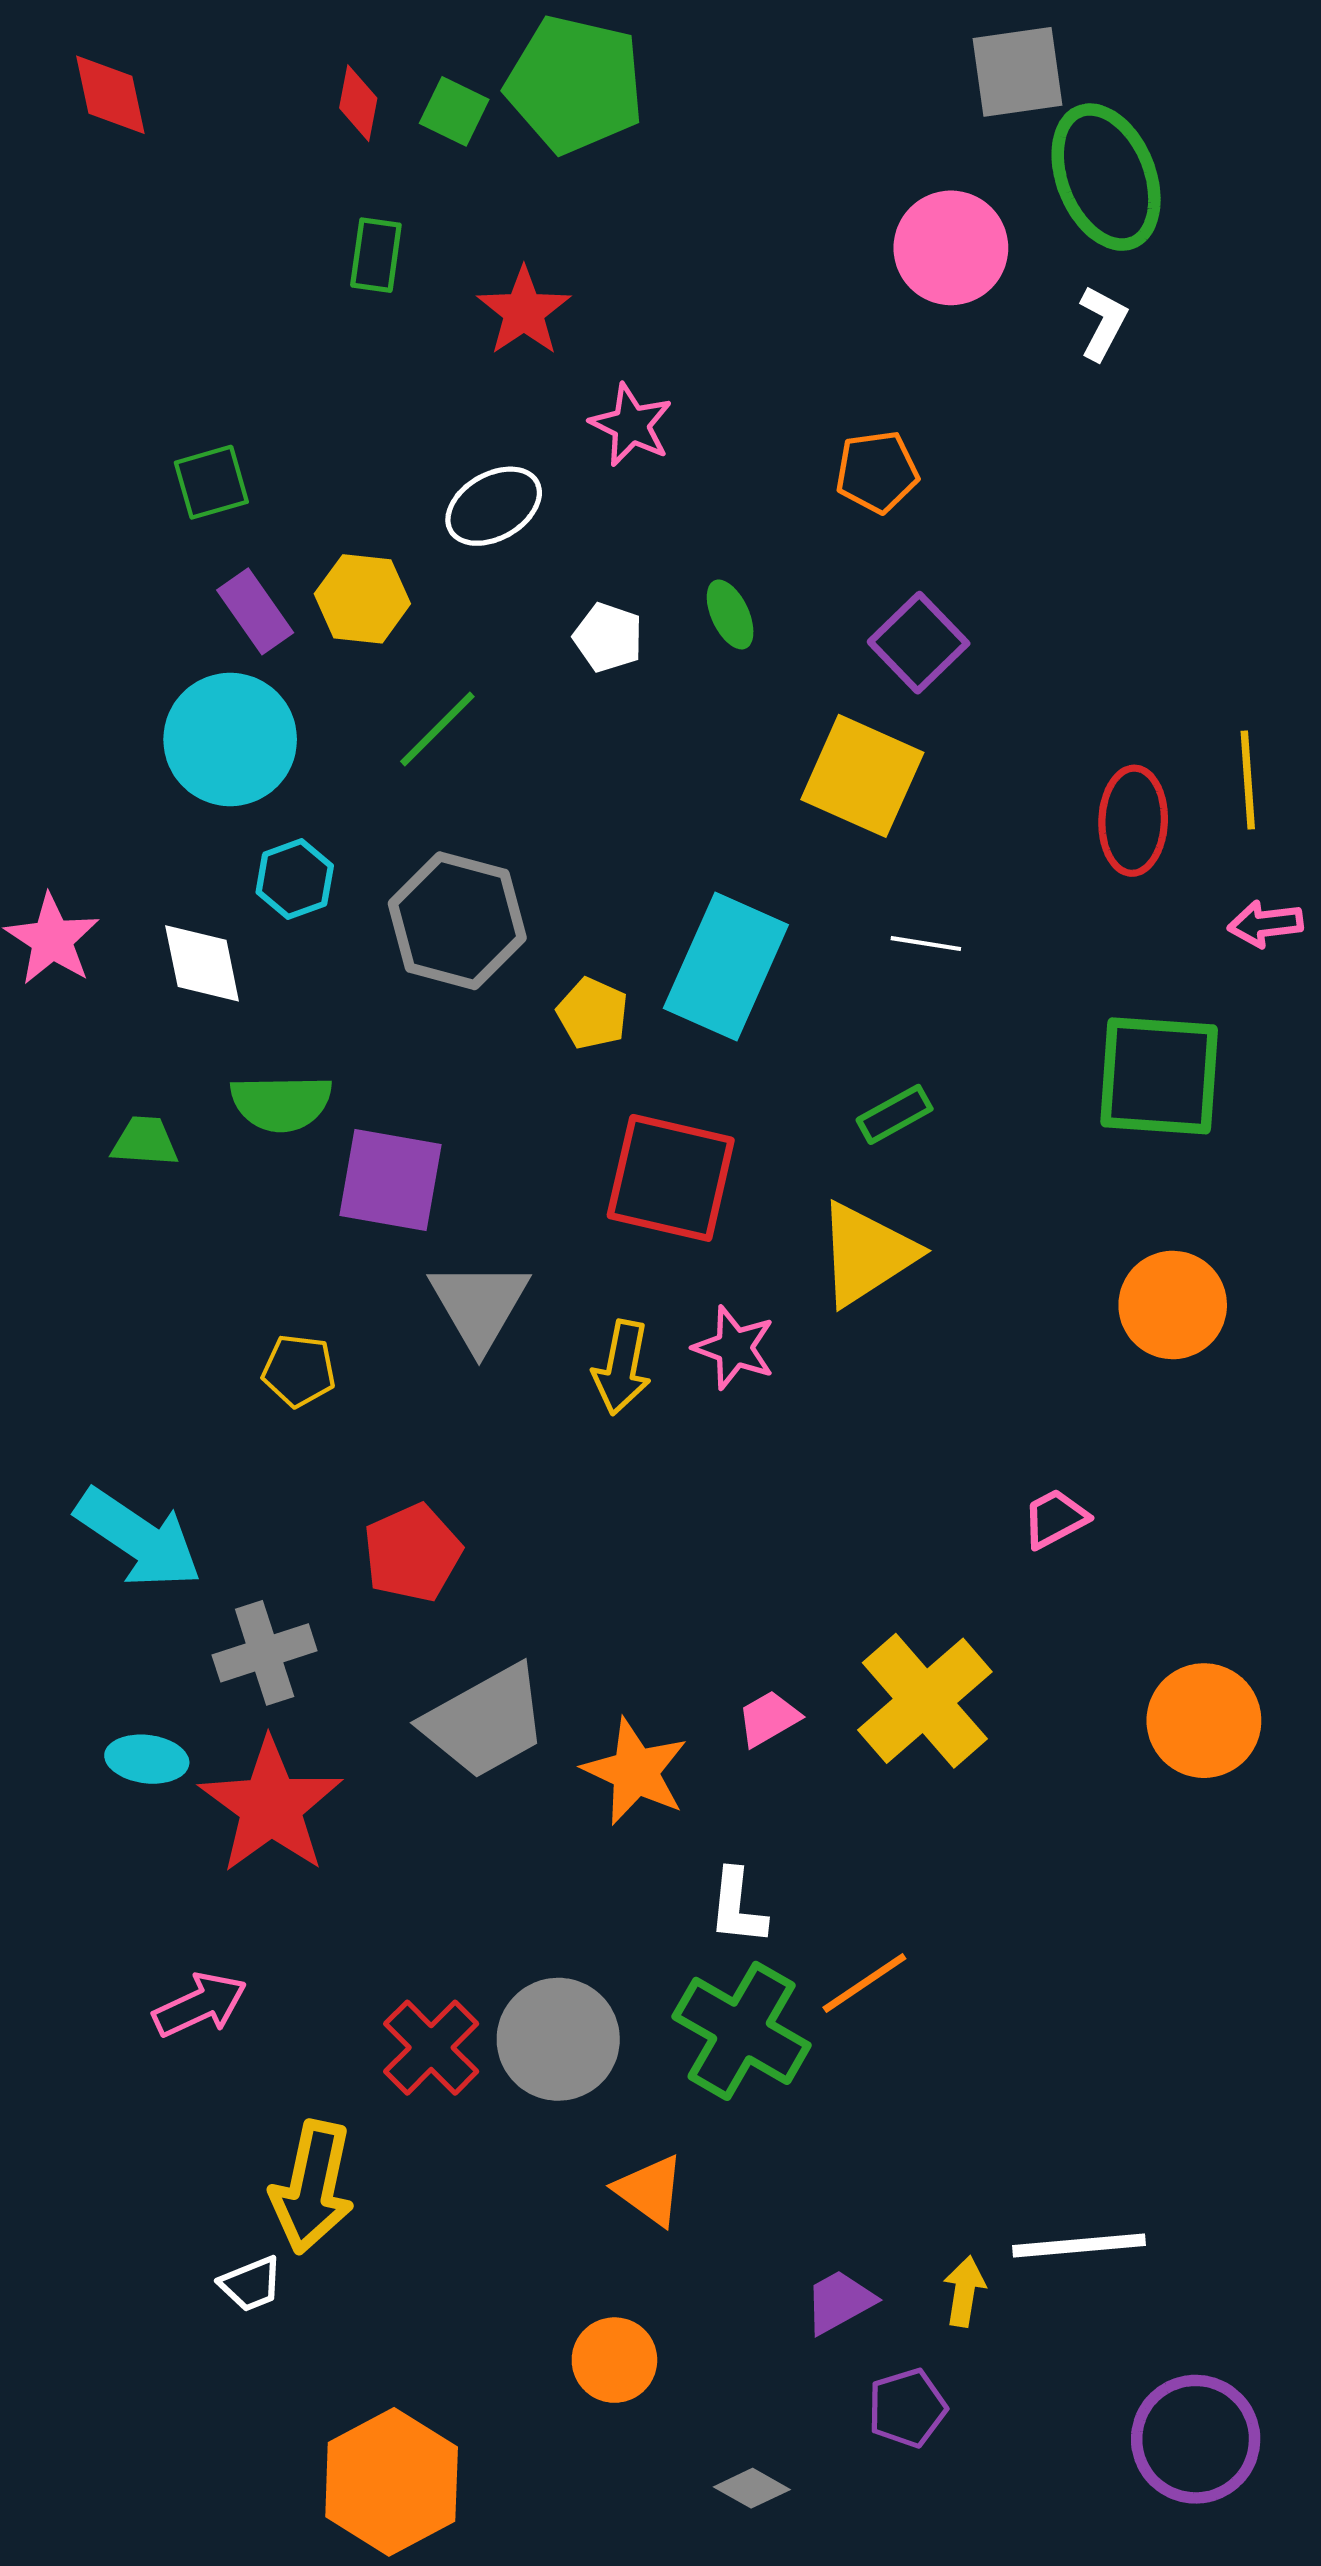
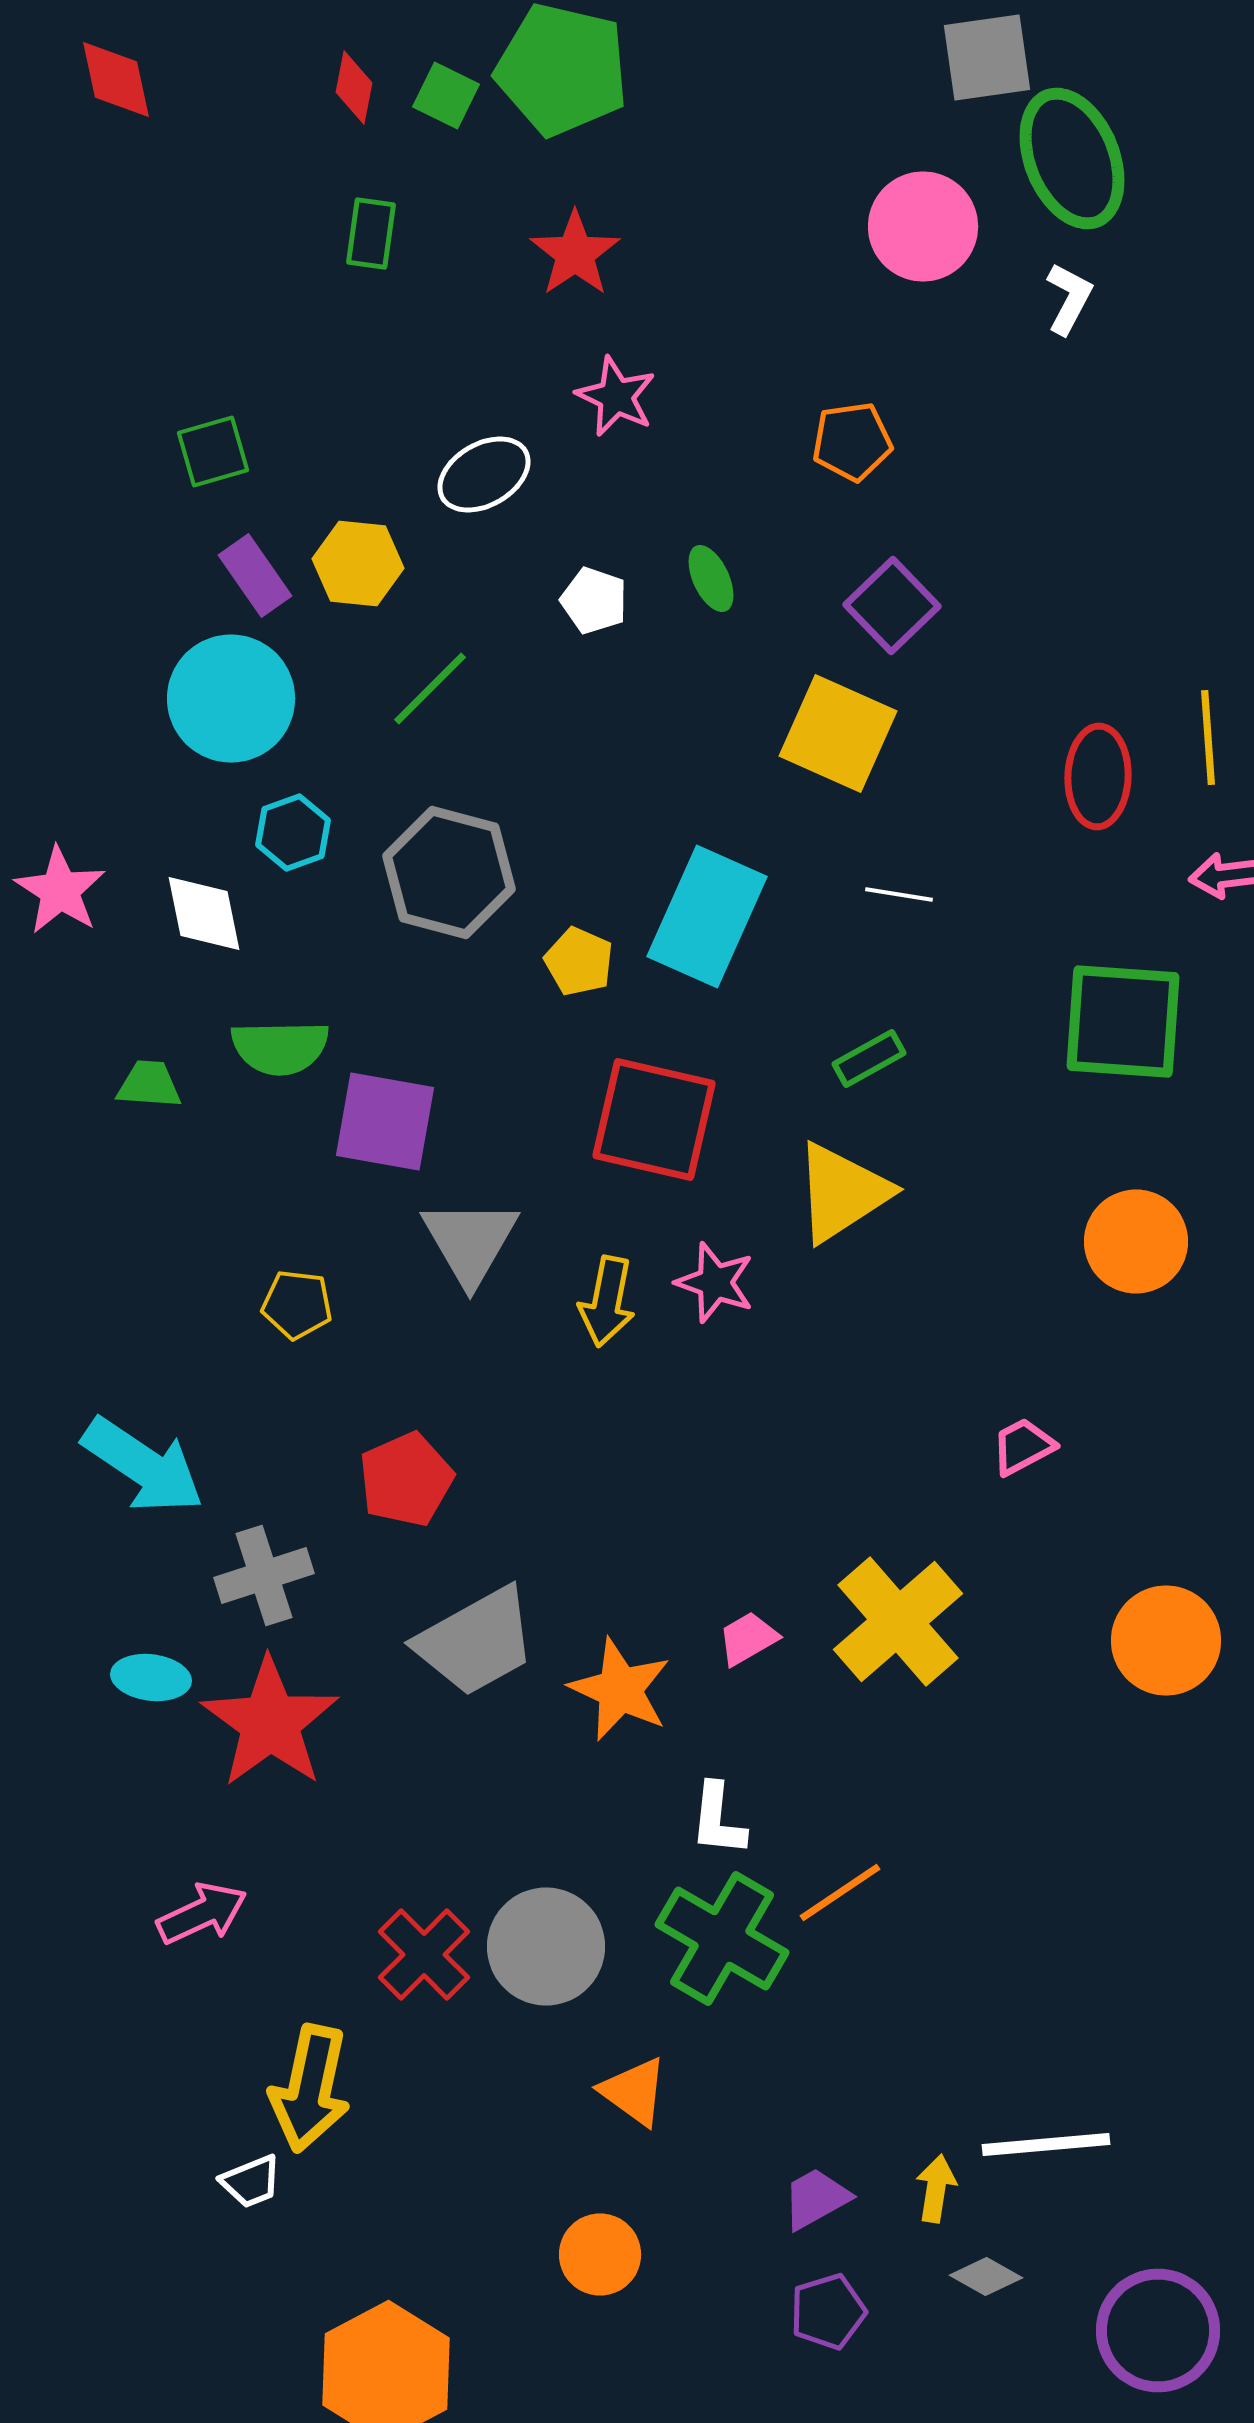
red star: (524, 311) -> (575, 254), moved
purple pentagon: (907, 2408) -> (828, 2312), moved
gray diamond: (752, 2488) -> (986, 2276), moved

